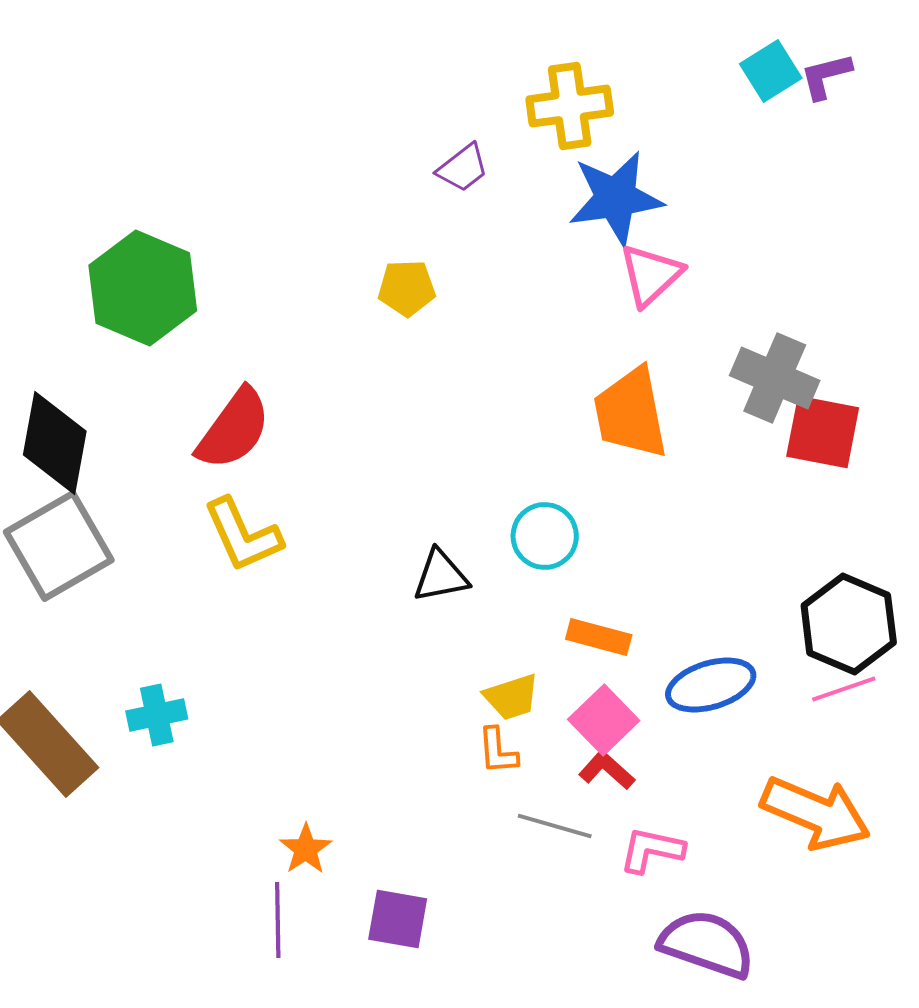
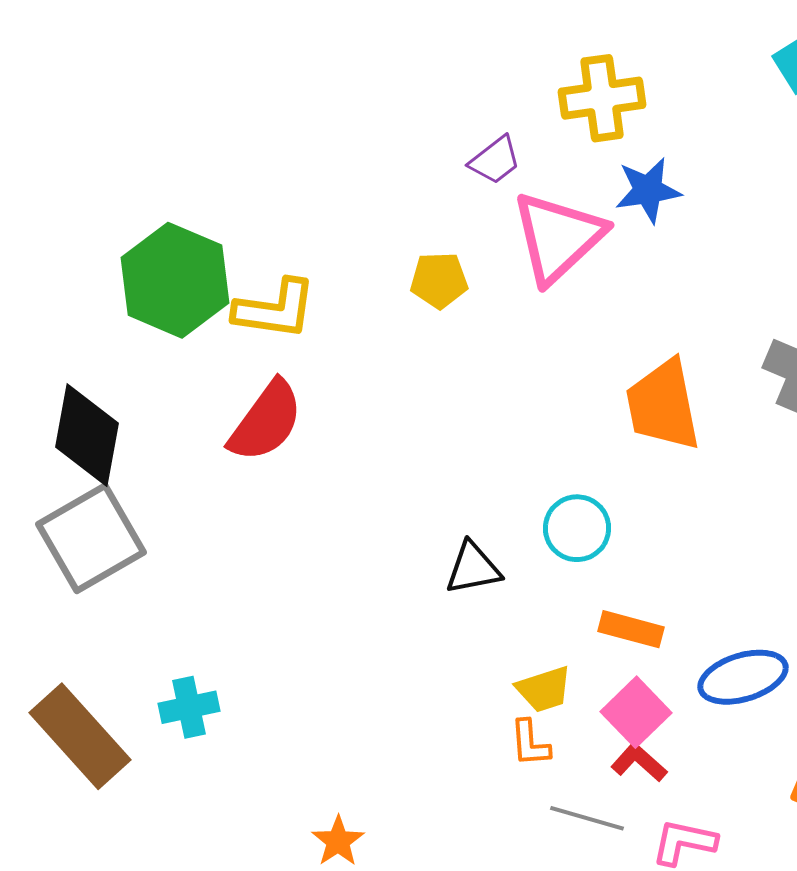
blue star: (616, 198) -> (648, 190), size x0.7
pink triangle: (651, 275) -> (558, 237), moved, size x1.5
yellow L-shape: (243, 535) -> (275, 309), moved, turned -58

